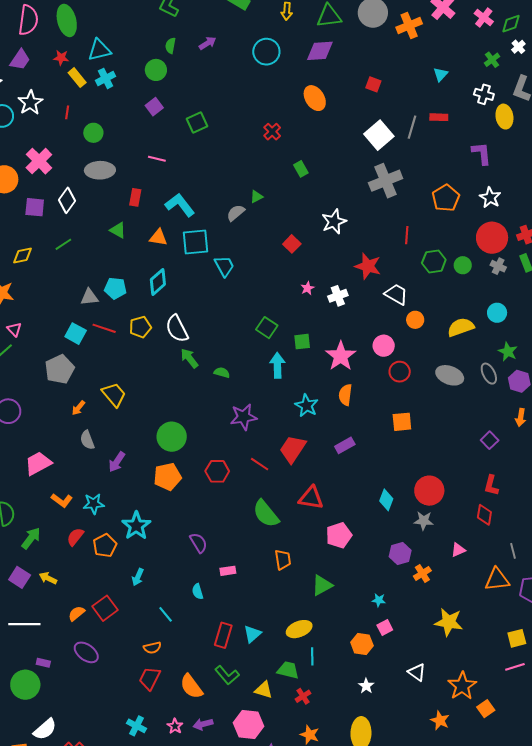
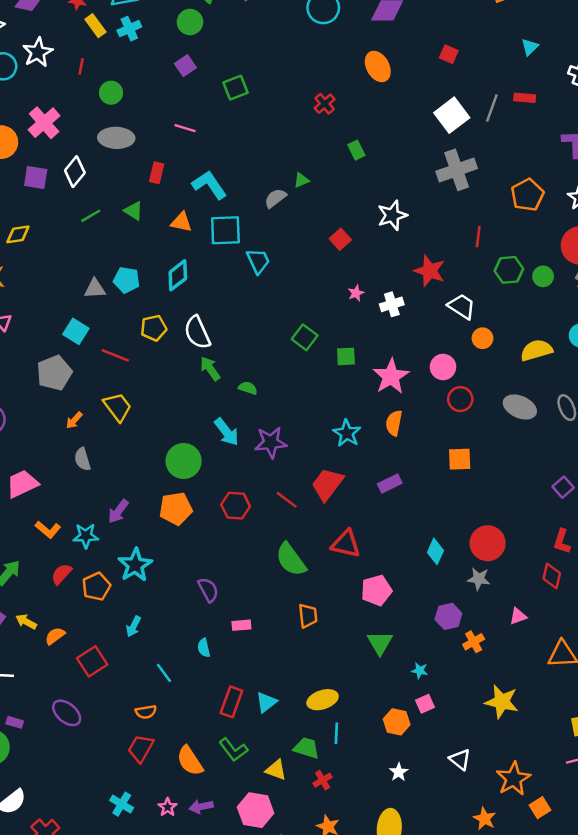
green line: (63, 244) -> (91, 216), moved
red line: (104, 328) -> (115, 355), moved
cyan arrow: (277, 365) -> (227, 432), moved, turned 140
purple arrow: (117, 462) -> (118, 511), moved
green triangle: (322, 585) -> (380, 643), moved, turned -35
orange semicircle: (76, 613) -> (55, 636), moved

